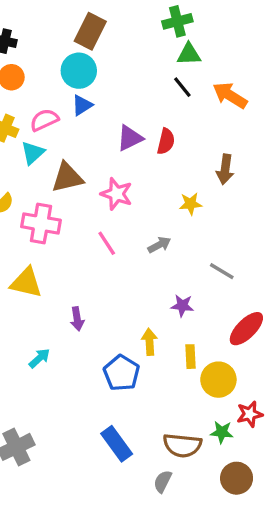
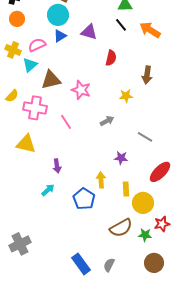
purple triangle: (130, 138) -> (89, 32), moved, turned 42
pink line: (107, 243) -> (66, 122), moved
cyan arrow: (39, 358) -> (48, 190), moved
blue rectangle: (117, 444) -> (81, 264), moved
brown semicircle: (182, 445) -> (121, 228), moved, turned -35

